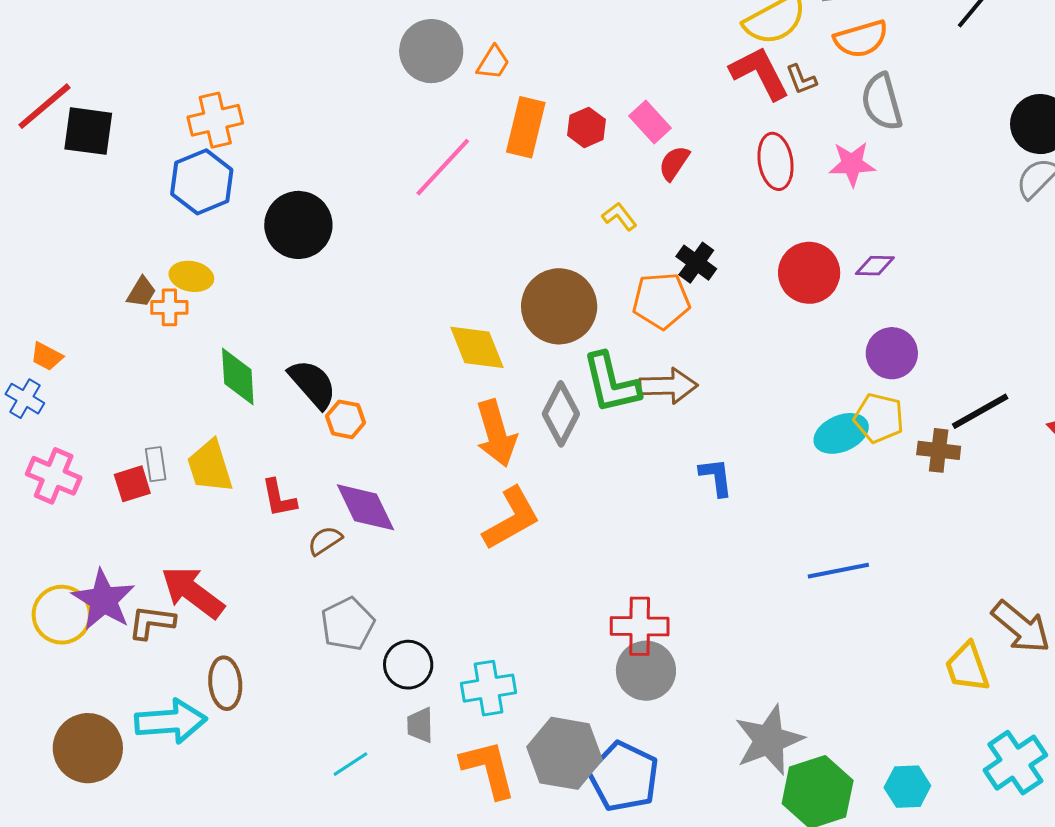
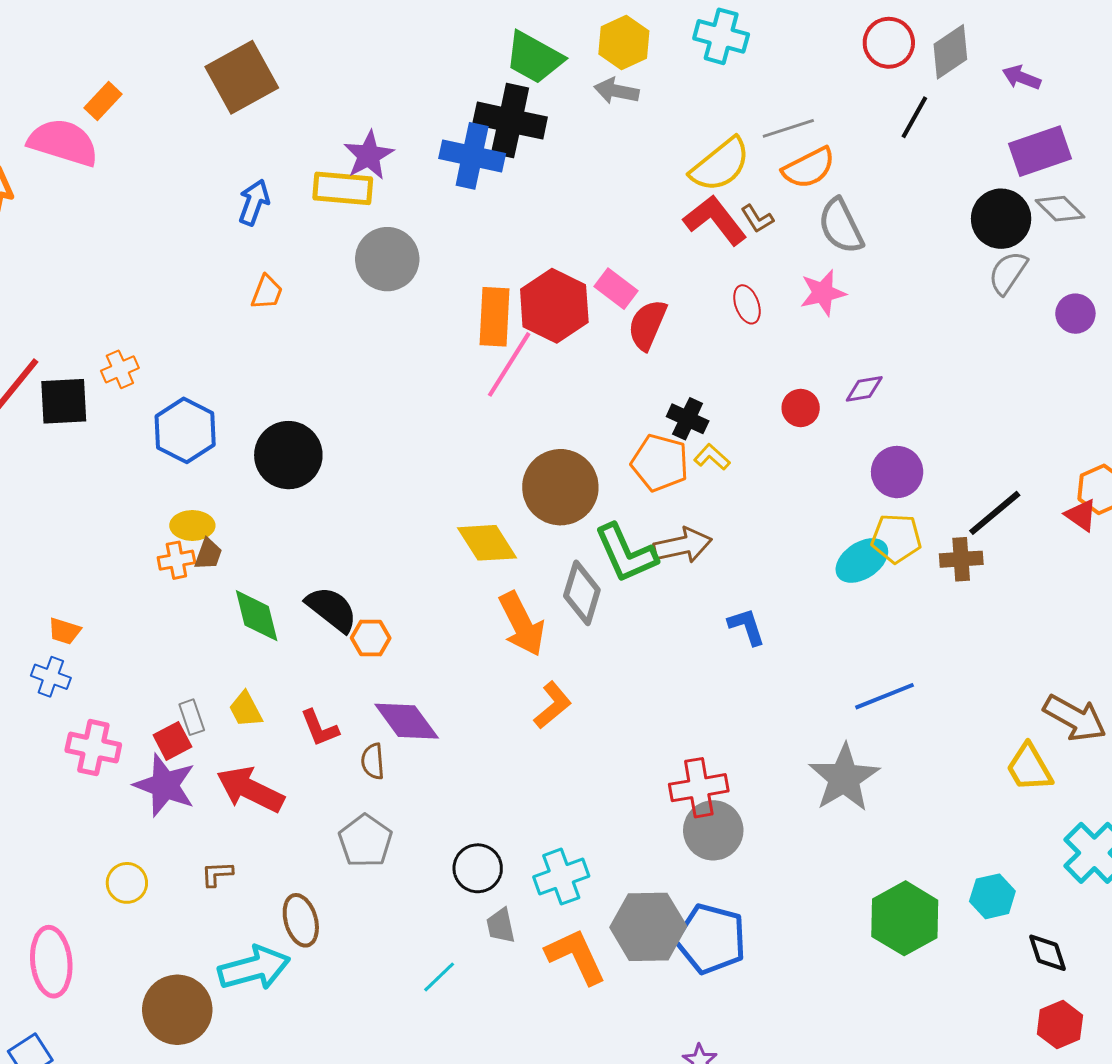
orange trapezoid: (493, 63) -> (267, 292), moved
orange cross: (215, 120) -> (120, 369), moved, size x0.7
red hexagon: (586, 127) -> (554, 306), size x1.8
red ellipse: (776, 161) -> (747, 304), size x0.7
red semicircle: (674, 163) -> (647, 325), size x1.4
pink line: (443, 167) -> (509, 364), moved
yellow L-shape: (619, 216) -> (712, 457), moved
red circle: (809, 273) -> (801, 408), size x0.6
brown trapezoid: (141, 292) -> (208, 554), moved
orange pentagon: (661, 301) -> (660, 463), turned 30
yellow trapezoid: (210, 466) -> (246, 709), size x0.7
orange L-shape: (511, 519) -> (553, 705), size x0.7
brown semicircle: (325, 541) -> (373, 761), turned -51
red arrow: (193, 592) -> (250, 790), moved
purple star: (103, 600) -> (165, 785), moved
yellow circle: (62, 615) -> (127, 883), size x0.7
brown L-shape: (152, 622) -> (217, 874), size x0.7
gray pentagon: (348, 624) -> (365, 841), moved
gray star: (769, 740) -> (844, 778), moved

